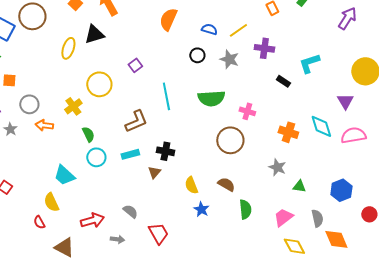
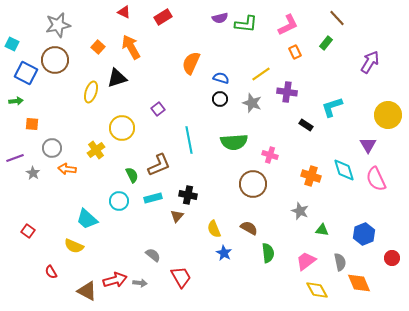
blue semicircle: (209, 29) -> (221, 78), moved
green semicircle: (88, 134) -> (132, 175), moved
pink semicircle: (353, 135) -> (376, 179), turned -105
yellow semicircle: (51, 202) -> (74, 246), turned -42
red arrow: (92, 220) -> (115, 280), moved
red semicircle: (39, 222) -> (51, 272), moved

